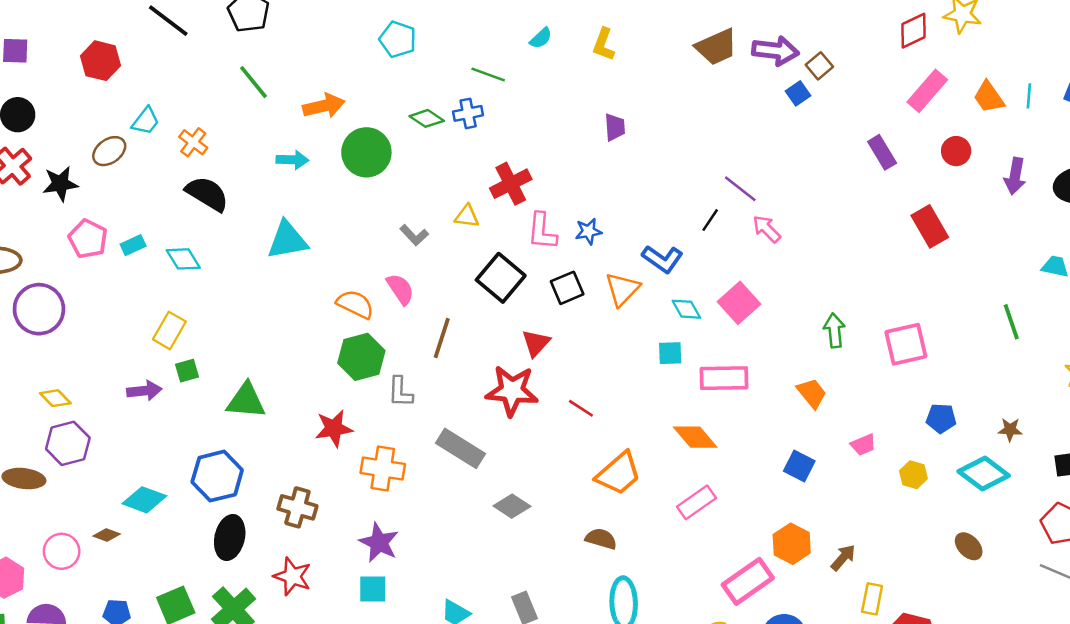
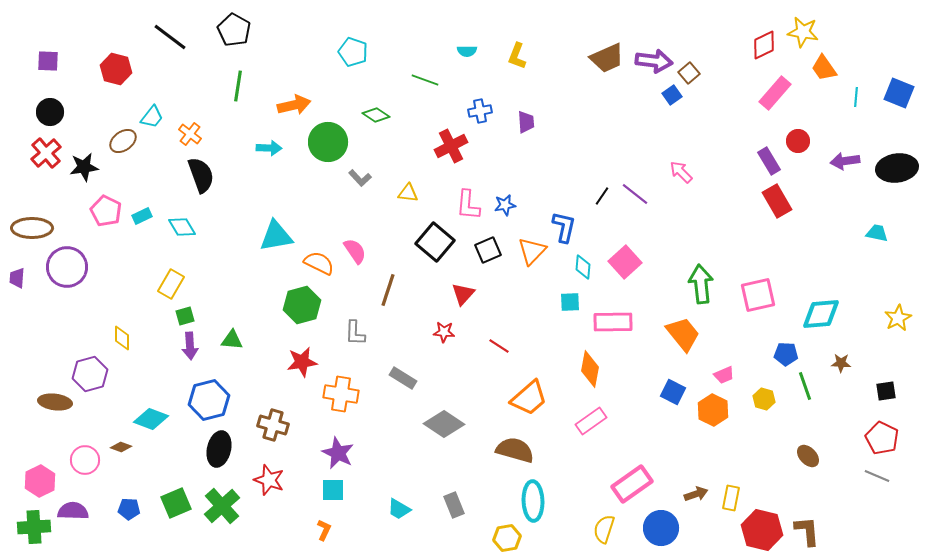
cyan semicircle: (541, 38) -> (467, 51), turned 42
green line: (254, 82) -> (238, 86), turned 48
orange trapezoid: (989, 97) -> (824, 68), moved
blue cross: (468, 113) -> (480, 111), moved
purple rectangle: (882, 152) -> (769, 161), moved
purple arrow: (1015, 176) -> (845, 161), turned 72
red cross: (511, 184) -> (451, 146), moved
purple line: (740, 189) -> (635, 194), moved
black semicircle: (207, 194) -> (201, 175), turned 39
pink arrow: (767, 229) -> (681, 172), moved
gray L-shape: (414, 235) -> (360, 178), moved
cyan triangle: (287, 240) -> (276, 236), moved
blue L-shape: (663, 259) -> (564, 227), turned -112
cyan diamond: (686, 309) -> (583, 267), turned 35
green line: (1011, 322) -> (805, 386), moved
green arrow: (834, 330) -> (701, 284), size x1.4
green hexagon: (361, 357) -> (302, 305), moved
purple arrow: (144, 391) -> (190, 346), moved, turned 92
red star: (512, 391) -> (444, 332), size x0.5
orange trapezoid: (812, 393) -> (683, 334), size x1.4
yellow diamond: (55, 398) -> (122, 338), moved, turned 45
green triangle: (246, 401) -> (232, 340), size x0.7
orange diamond: (695, 437) -> (590, 369), turned 51
gray rectangle: (461, 448) -> (403, 378), size x0.7
cyan diamond: (984, 474) -> (821, 314), moved, turned -42
gray diamond: (512, 506) -> (444, 424), size x1.4
brown semicircle: (601, 539) -> (515, 450), size x1.5
orange hexagon: (792, 544) -> (713, 410), moved
brown arrow: (843, 558) -> (696, 494), moved, turned 30

